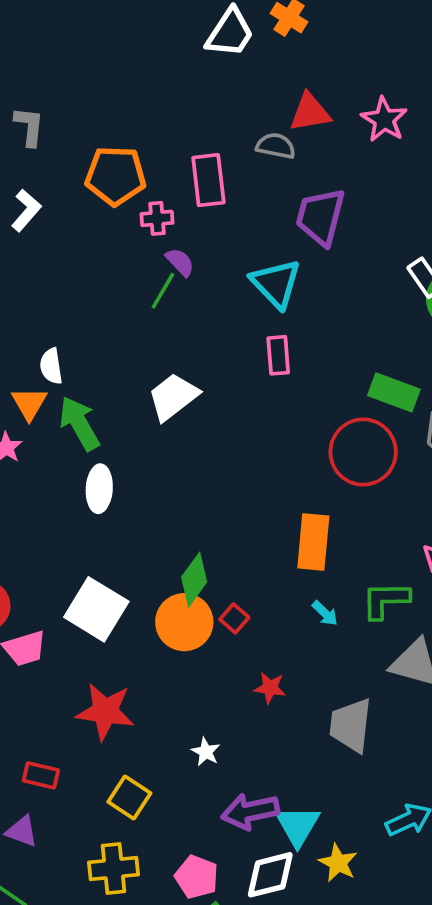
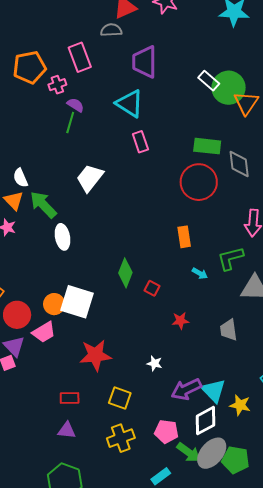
orange rectangle: (313, 542) -> (184, 237), size x0.7
orange circle: (184, 622) -> (54, 304), moved, size x0.7
gray trapezoid: (351, 725) -> (229, 330), size x0.7

